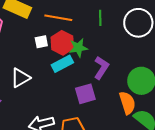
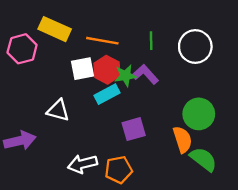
white square: (41, 42) -> (83, 69), size x1.5
purple L-shape: (101, 68) -> (145, 74), moved, turned -75
white triangle: (20, 78) -> (58, 110), turned 45

